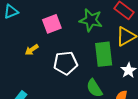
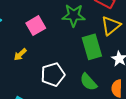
white pentagon: (66, 63) -> (53, 75), moved

